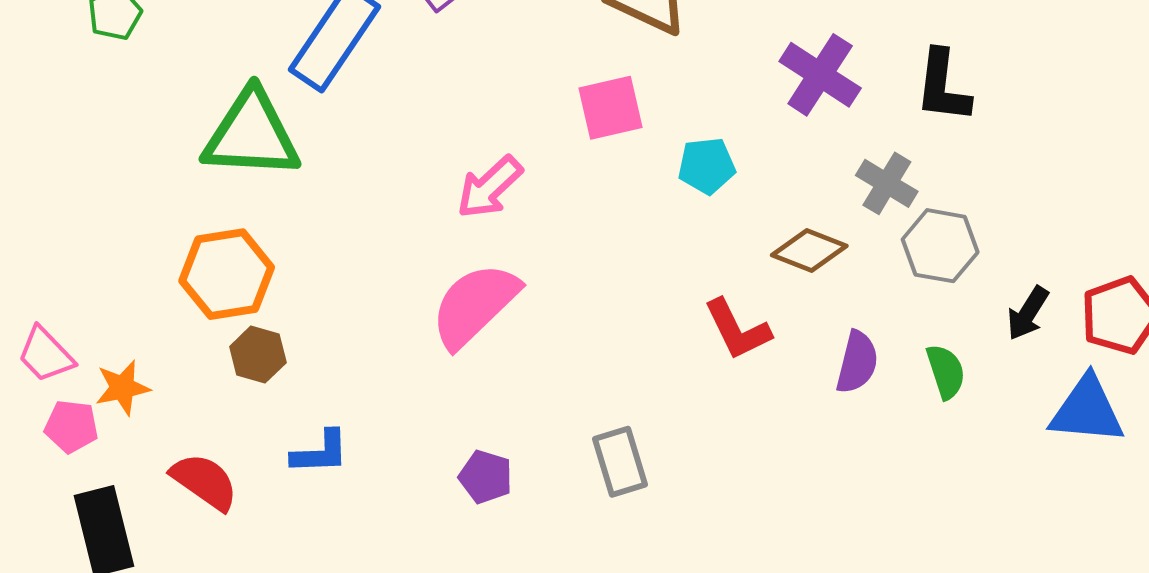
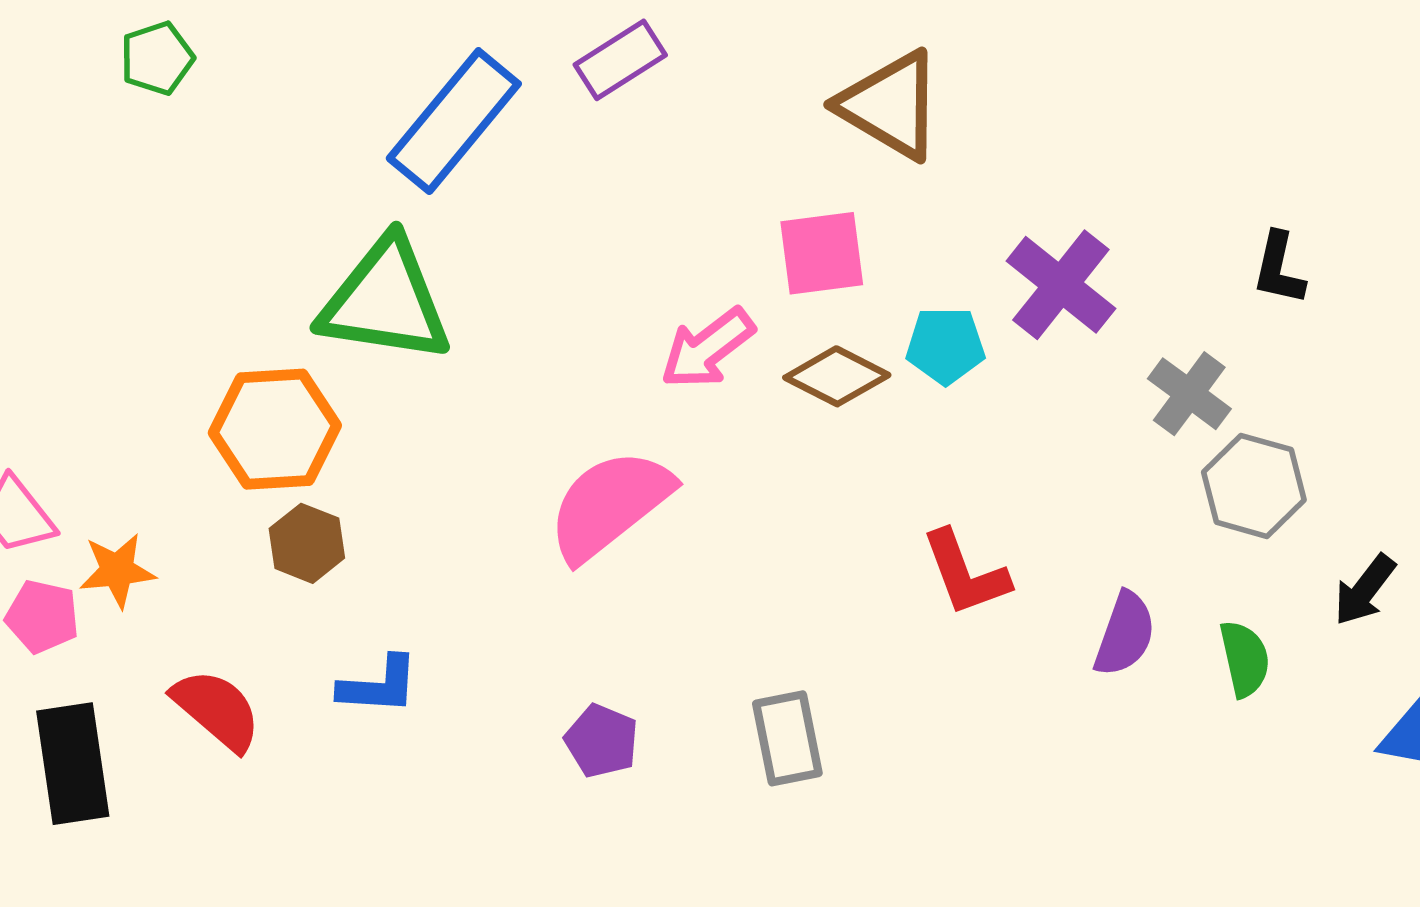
purple cross: (820, 75) -> (1061, 285), moved
black L-shape: (943, 86) -> (1279, 269), size x0.7
green triangle: (251, 135) -> (385, 301), moved
pink arrow: (489, 187) -> (707, 348), moved
brown diamond: (809, 251) -> (837, 376), moved

